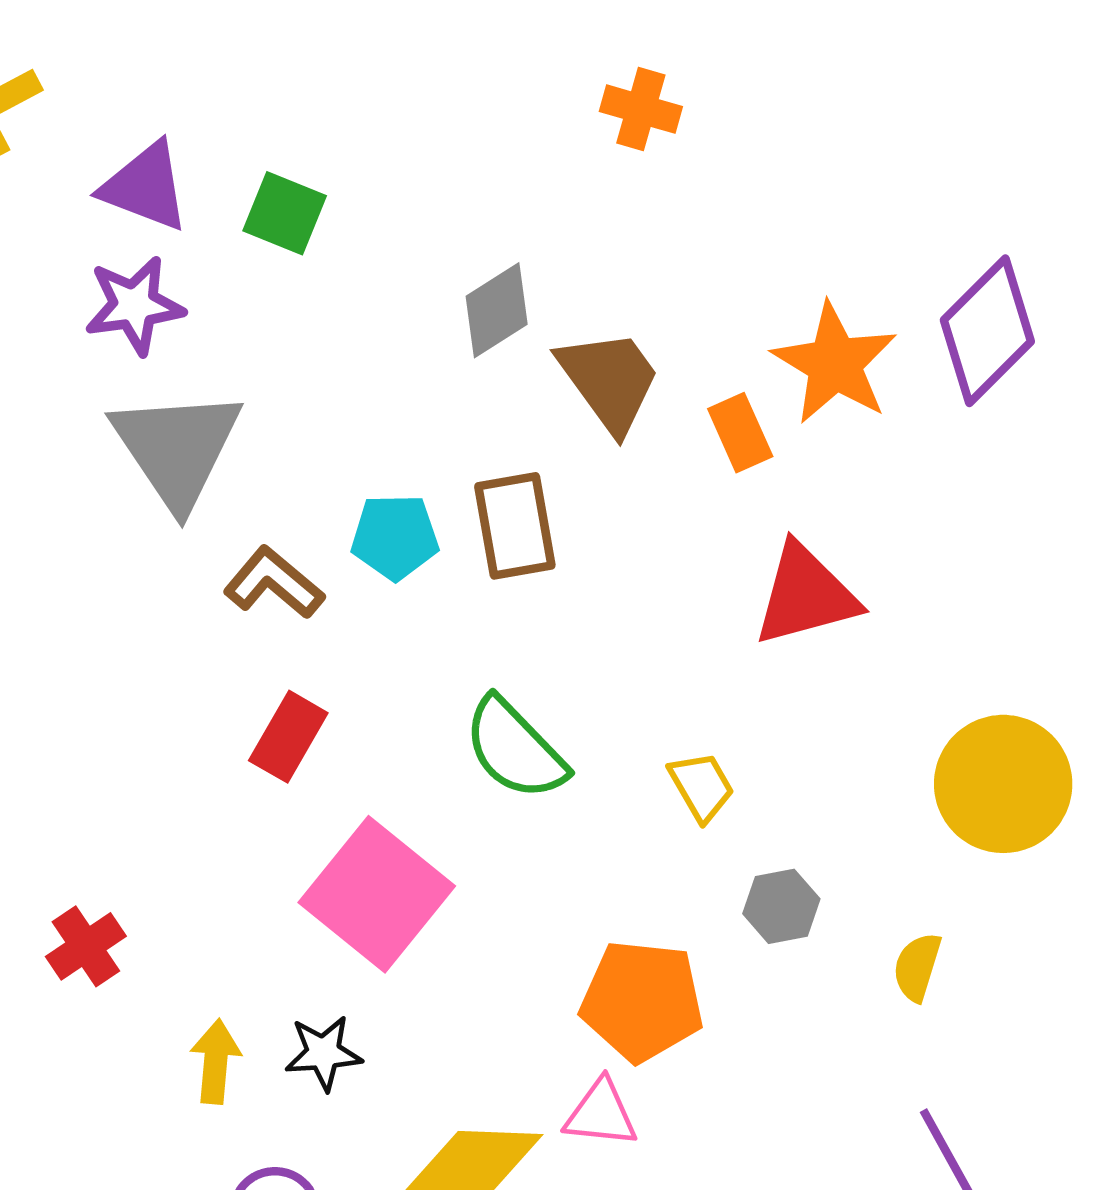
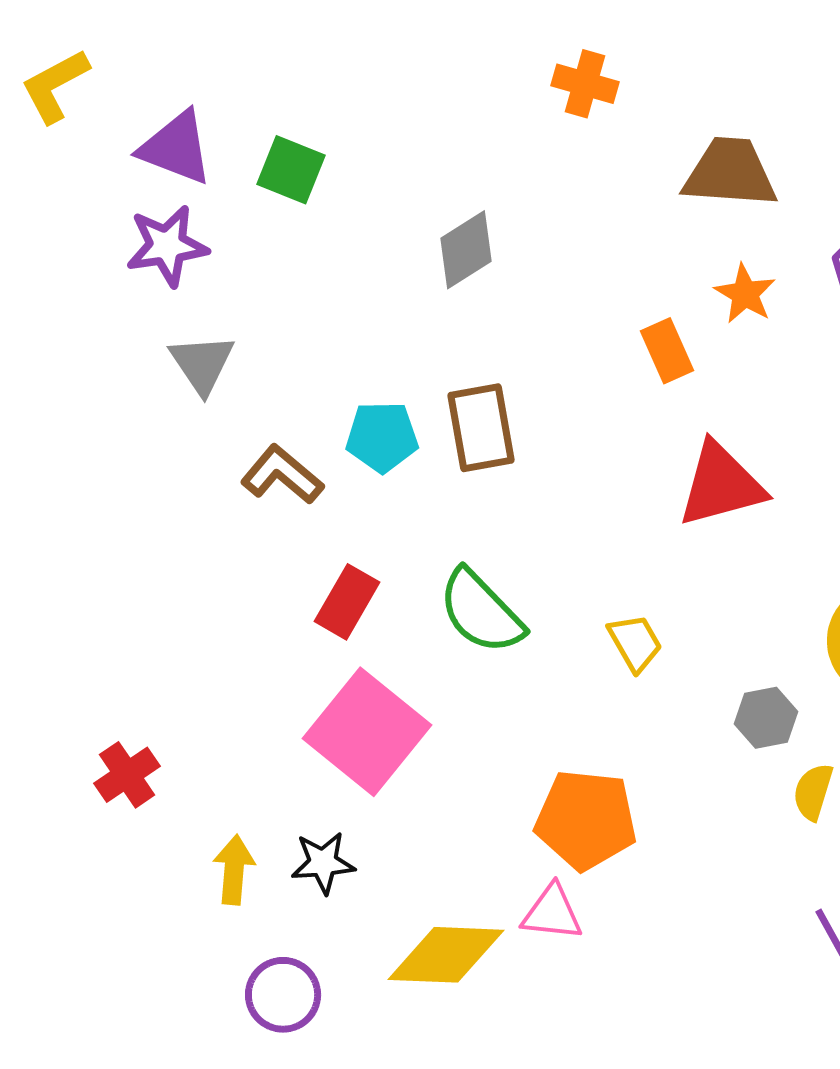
orange star: (835, 364) -> (745, 294), size x0.6
brown trapezoid: (609, 380) -> (730, 173), moved, turned -50
gray triangle: (177, 448) -> (202, 364), size x0.6
red rectangle: (288, 737) -> (347, 602), moved
gray hexagon: (781, 906) -> (766, 718), moved

